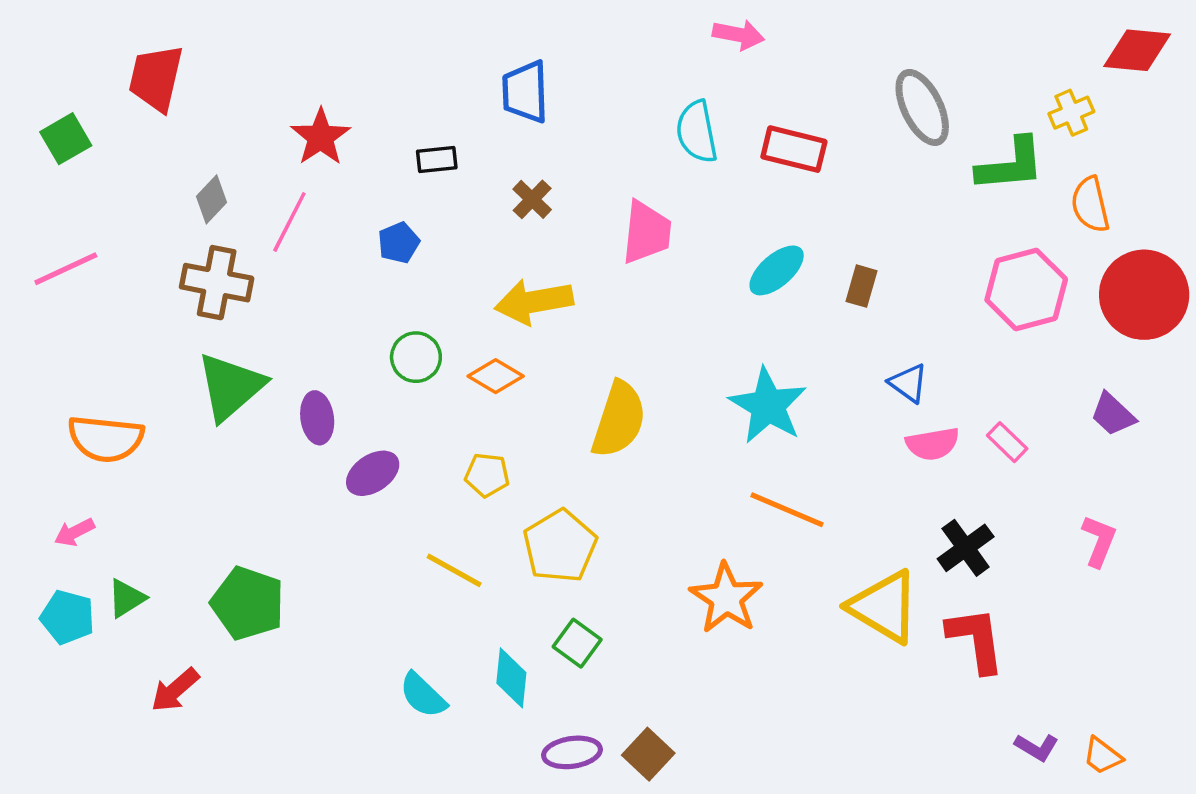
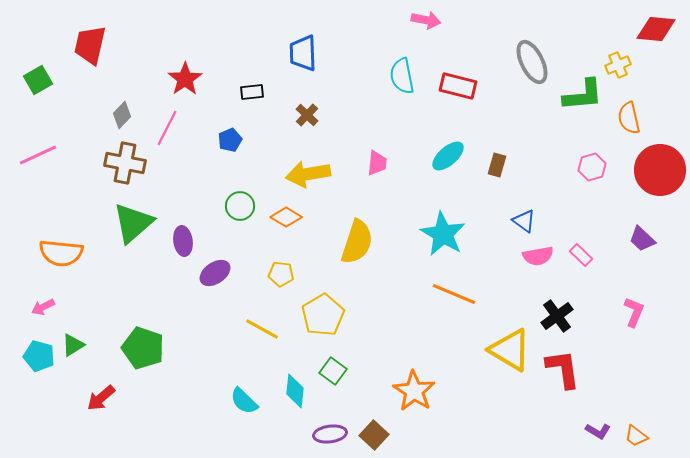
pink trapezoid: (647, 232) -> (377, 163), moved, size x0.7
pink hexagon: (1026, 290) -> (592, 167), size x0.6
orange star: (726, 598) -> (414, 391), moved

